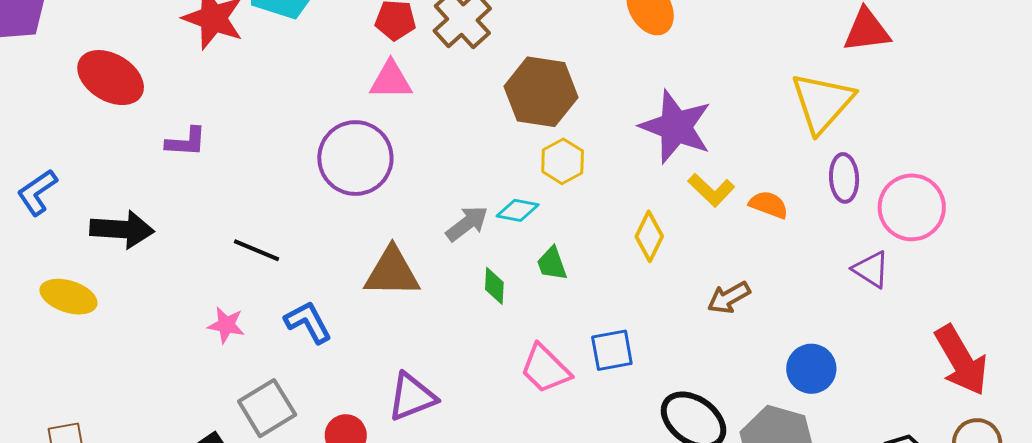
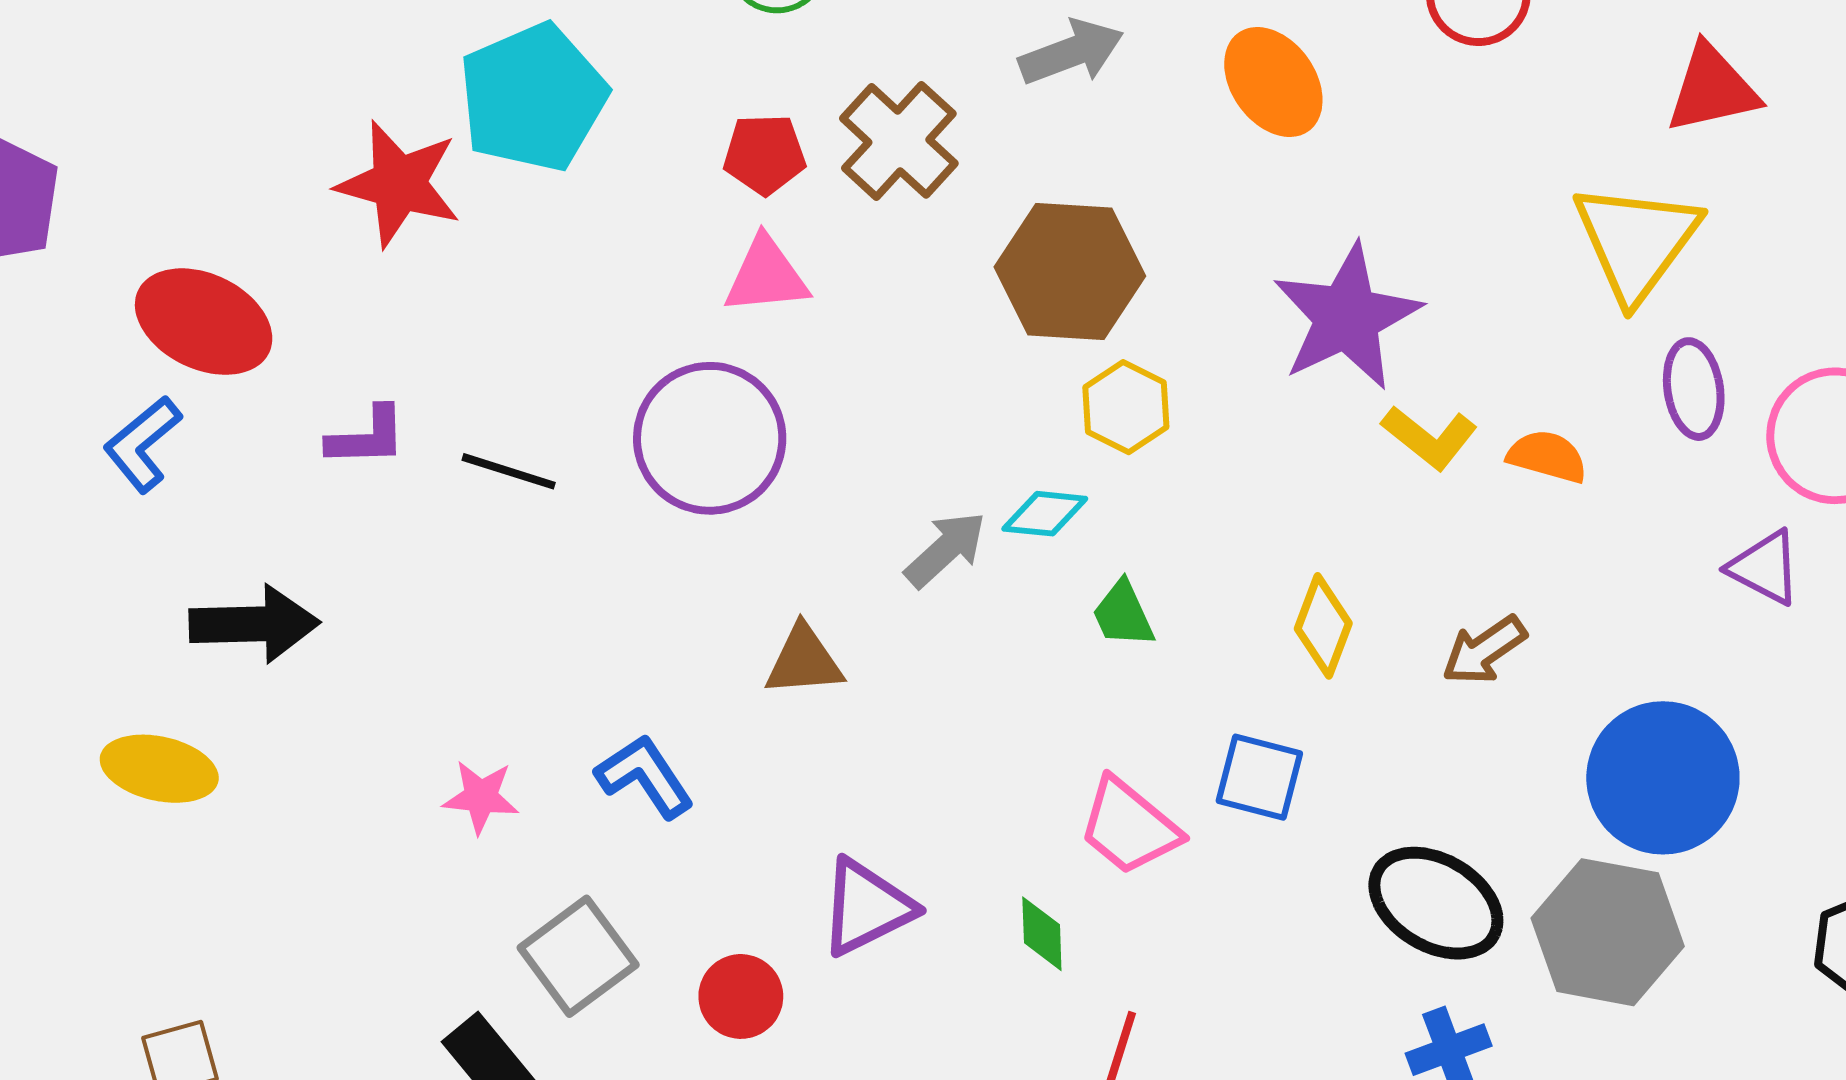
purple star: (676, 127) -> (1347, 317), turned 30
blue L-shape: (37, 192) -> (143, 444), moved
yellow diamond: (649, 236) -> (1323, 626), moved
black line: (257, 250) -> (509, 471), moved
brown triangle: (392, 272) -> (804, 661), size x0.7
green diamond: (494, 286) -> (1042, 934), moved
blue square: (612, 350) -> (1259, 777), turned 30
blue circle: (811, 369) -> (1663, 778), size x1.5

